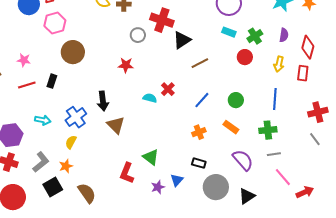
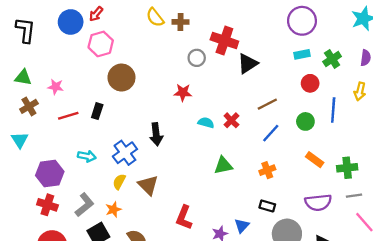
cyan rectangle: (229, 32) -> (302, 54), turned -32
red circle: (245, 57) -> (310, 83), moved
pink star: (24, 60) -> (56, 87), moved
brown line: (200, 63) -> (267, 104), moved
cyan semicircle: (150, 98) -> (206, 123), moved
blue line: (275, 99) -> (333, 110), moved
green circle: (236, 100) -> (305, 121), moved
brown triangle: (116, 125) -> (148, 185), moved
orange rectangle: (231, 127) -> (315, 160), moved
green triangle: (151, 157) -> (223, 165), moved, turned -48
purple semicircle: (243, 160) -> (318, 202), turned 125

